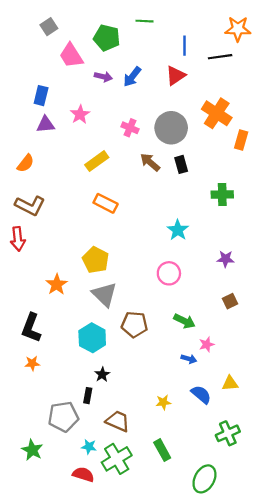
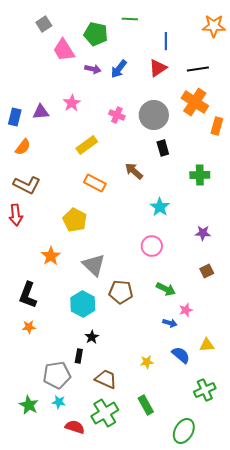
black line: (220, 57) -> (198, 69), moved
blue rectangle: (41, 96) -> (15, 117), moved
brown arrow: (150, 162) -> (134, 171), moved
yellow pentagon: (96, 260) -> (75, 220), moved
cyan star: (89, 447) -> (59, 402), moved

